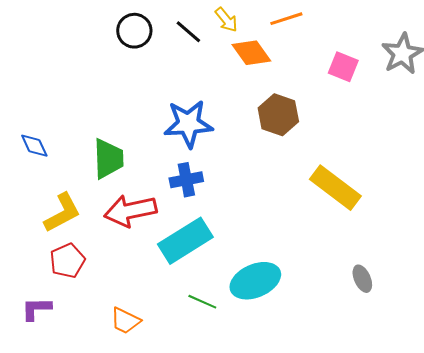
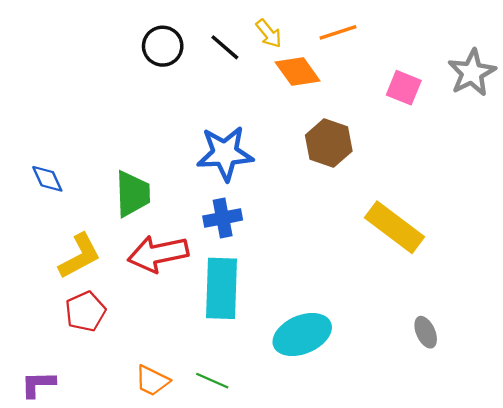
cyan rectangle: (185, 241) -> (221, 288), turned -56
green line: (202, 302) -> (212, 381), moved
purple L-shape: (36, 309) -> (38, 384), moved

